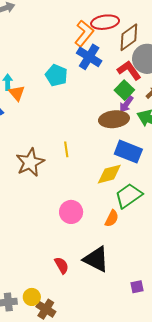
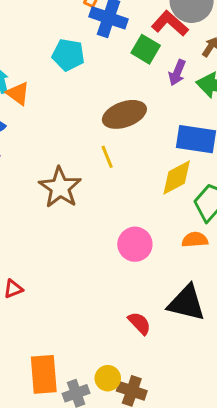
green square: (124, 90) -> (146, 49), moved
brown ellipse: (114, 119) -> (124, 114), moved
orange semicircle: (112, 218) -> (195, 240), turned -108

